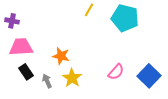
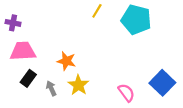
black rectangle: (26, 72) -> (28, 78), turned 70
pink semicircle: (116, 72) -> (126, 93), moved, turned -78

